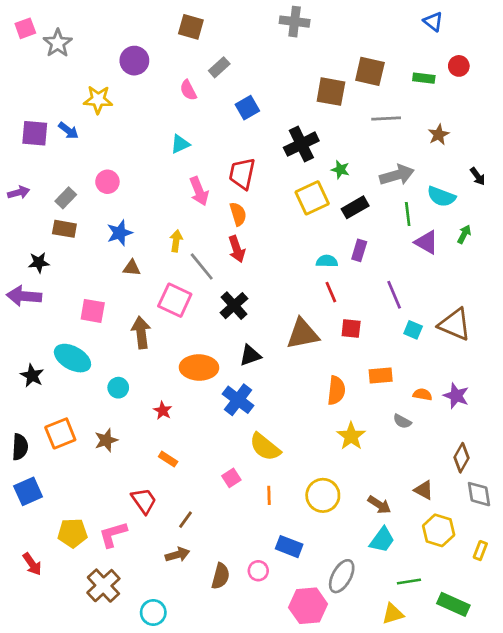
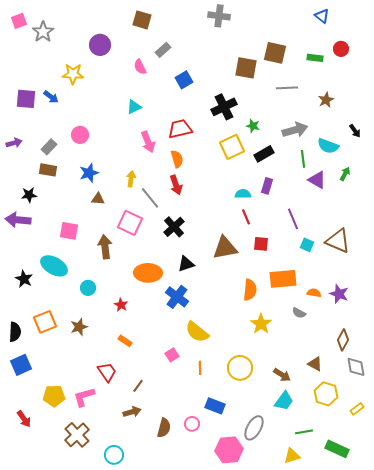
red trapezoid: (242, 174) -> (180, 129), turned 65
orange rectangle: (381, 376) -> (283, 279), size x1.5
yellow rectangle: (480, 551) -> (357, 409), turned 32

